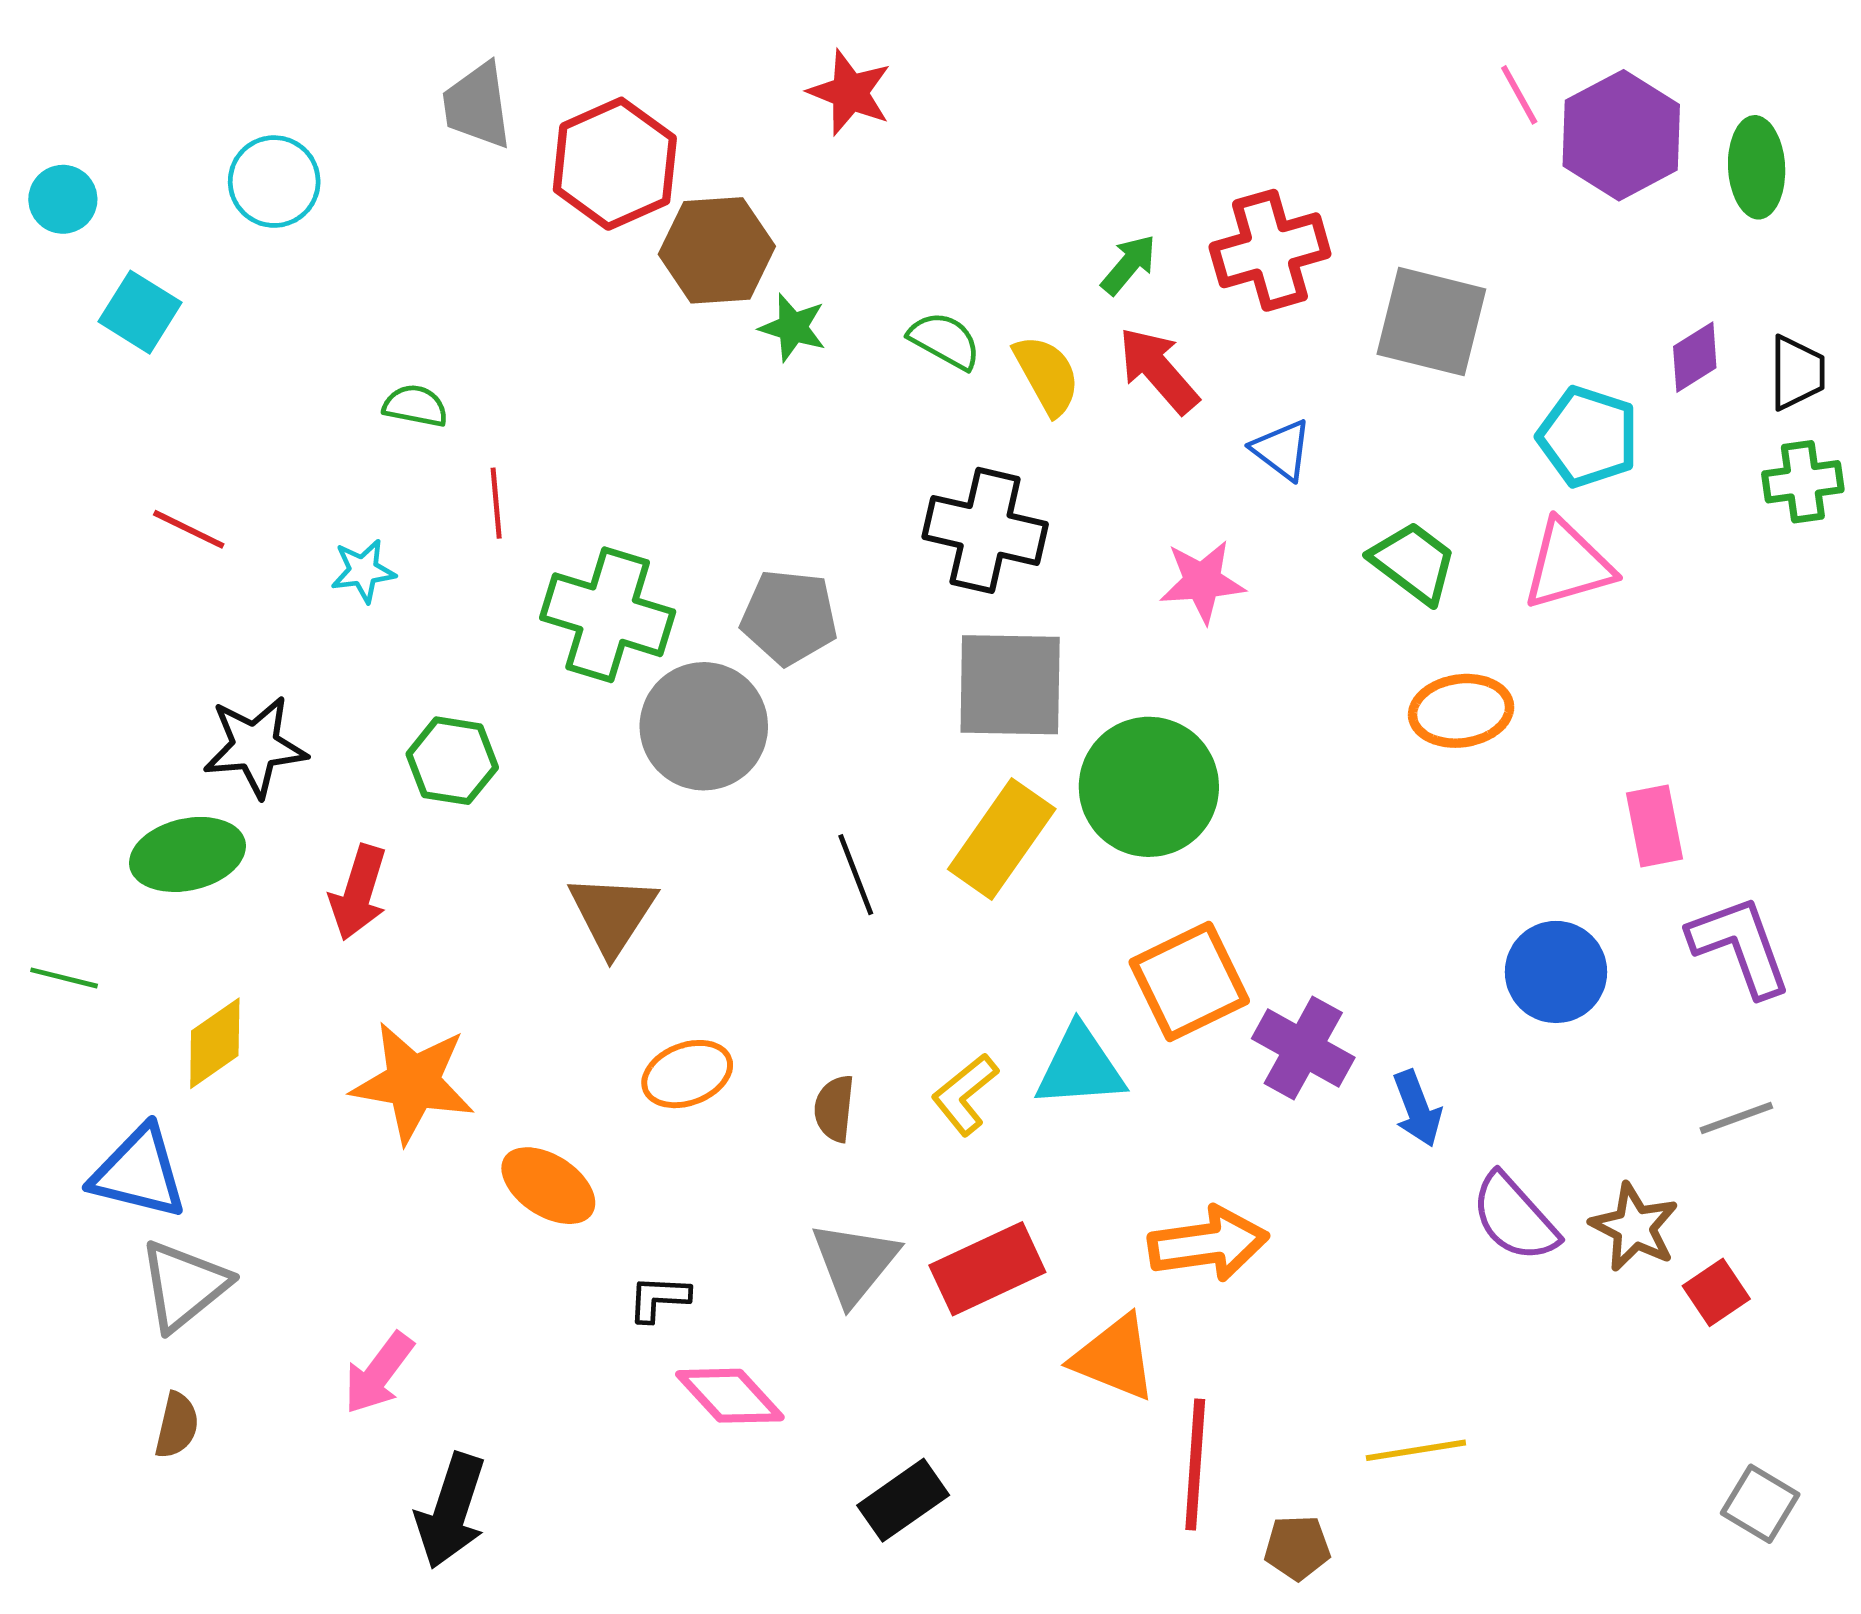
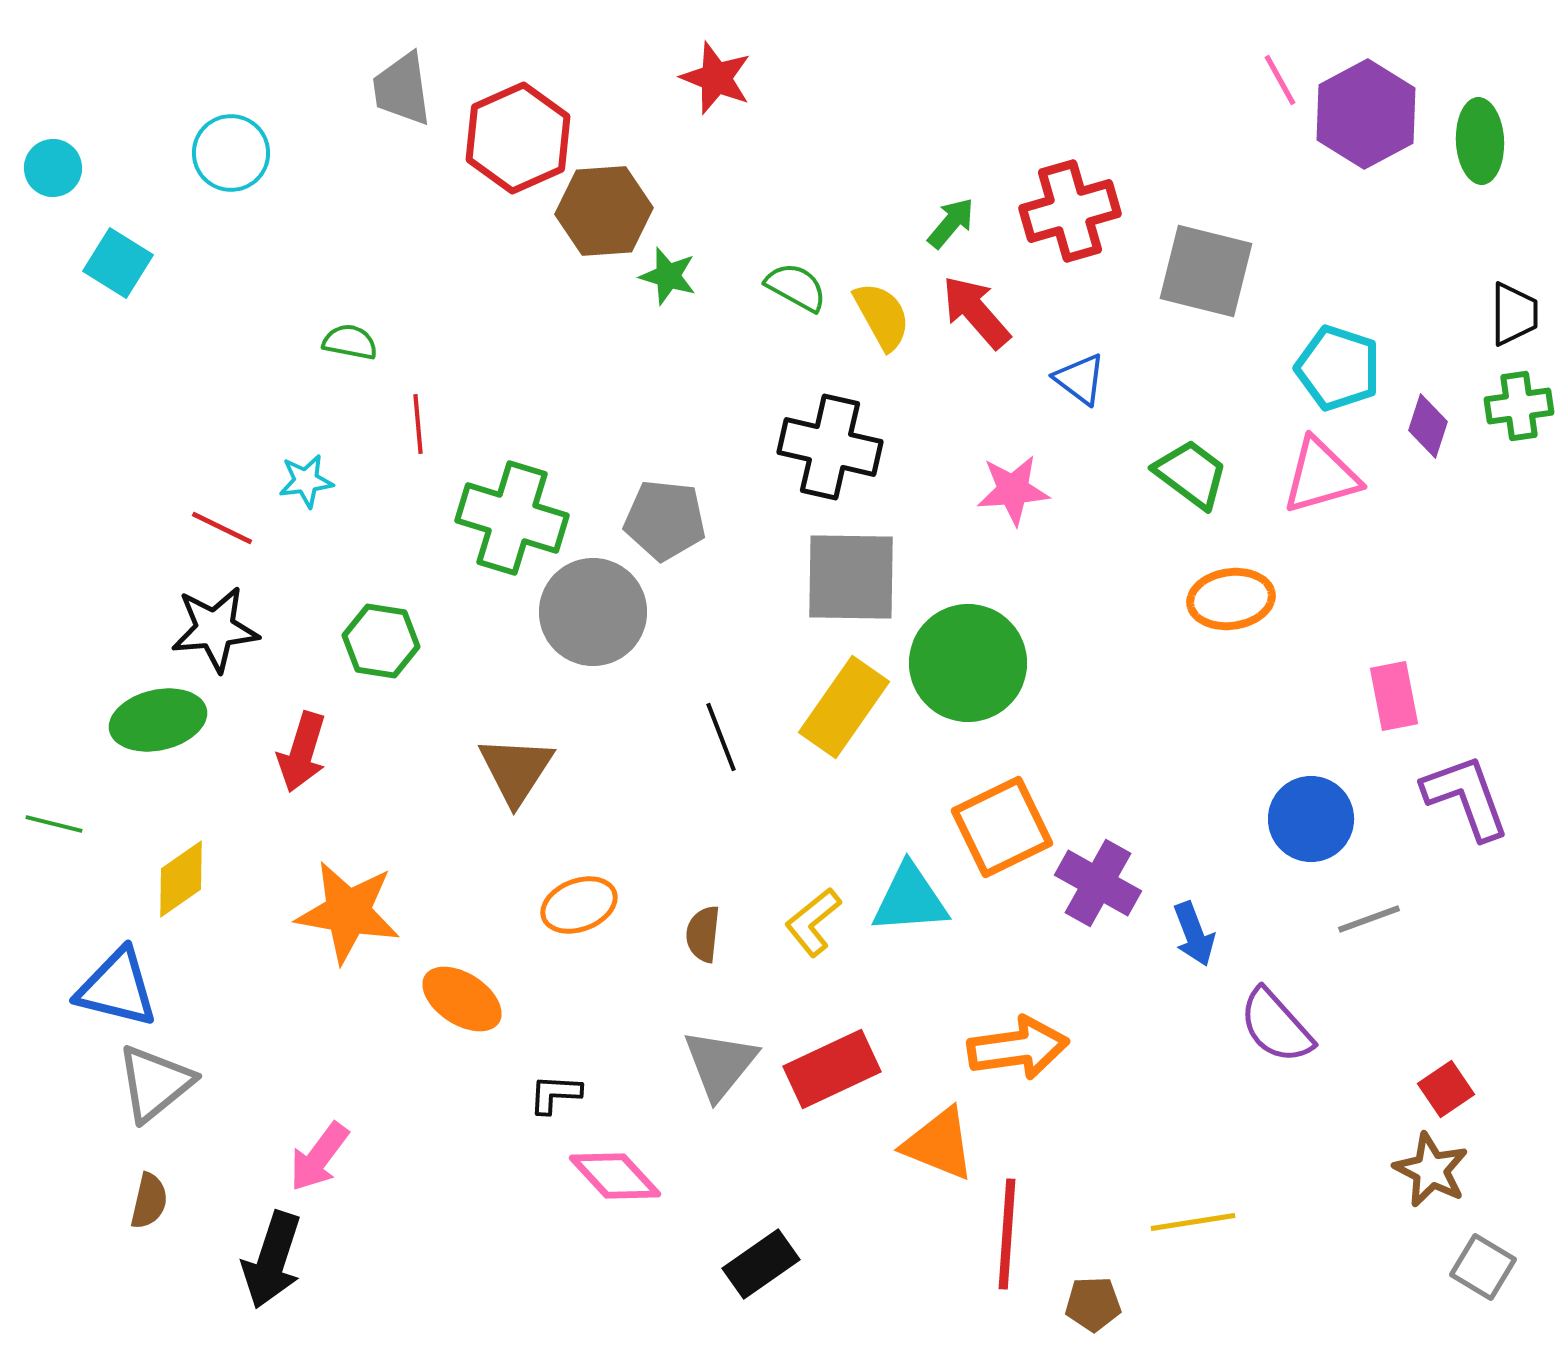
purple diamond: (1695, 357) -> (1428, 426), moved, turned -40
red line: (189, 529) -> (222, 528), moved
gray line: (1736, 1118) -> (1369, 919), moved
brown star: (1634, 1227) -> (1431, 1170), moved
black arrow: (451, 1511) -> (272, 1260), moved

